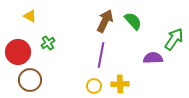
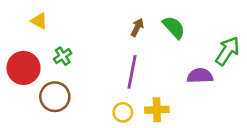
brown arrow: (105, 21) -> (137, 27), size x0.6
brown circle: (30, 80) -> (55, 97), moved

